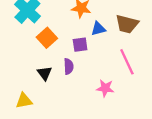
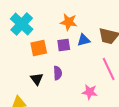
orange square: (47, 38) -> (39, 48), turned 30
purple square: (80, 45) -> (64, 45), moved

